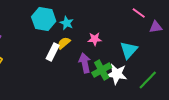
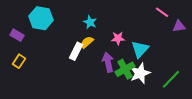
cyan hexagon: (44, 19) -> (41, 18), moved
cyan triangle: (129, 50) -> (140, 49), moved
white star: (117, 74) -> (140, 73), turned -30

